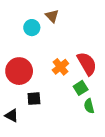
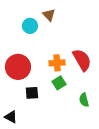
orange cross: (60, 67) -> (57, 63), turned 35
green square: (81, 88) -> (59, 83), moved
black triangle: (12, 116) -> (11, 117), moved

